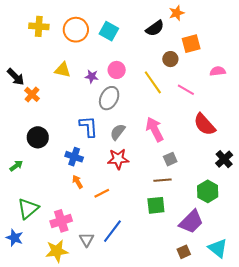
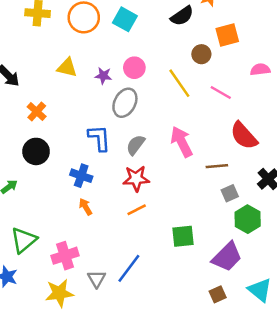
orange cross: (32, 94) -> (37, 112), moved
gray square: (170, 159) -> (230, 193), moved
brown line: (163, 180) -> (217, 166), moved
orange line: (102, 193) -> (137, 210), moved

